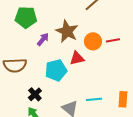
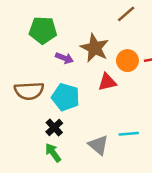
purple arrow: (43, 39) -> (64, 58), turned 72
cyan pentagon: (56, 70) -> (66, 97), moved, turned 30

